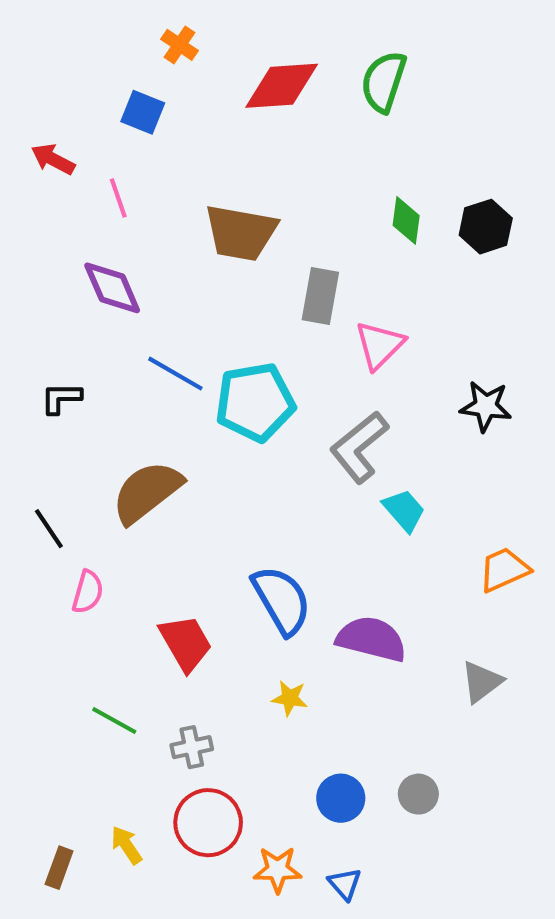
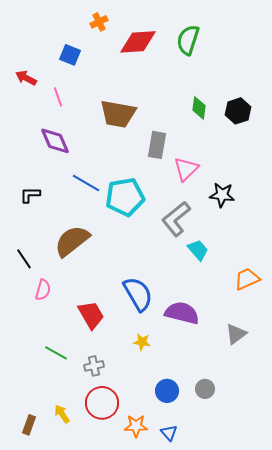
orange cross: (180, 45) -> (99, 22), moved, turned 30
black star: (486, 406) -> (222, 195), moved

